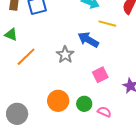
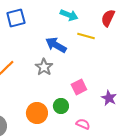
blue arrow: (88, 40) -> (56, 45), moved
green circle: (84, 104) -> (61, 106), moved

